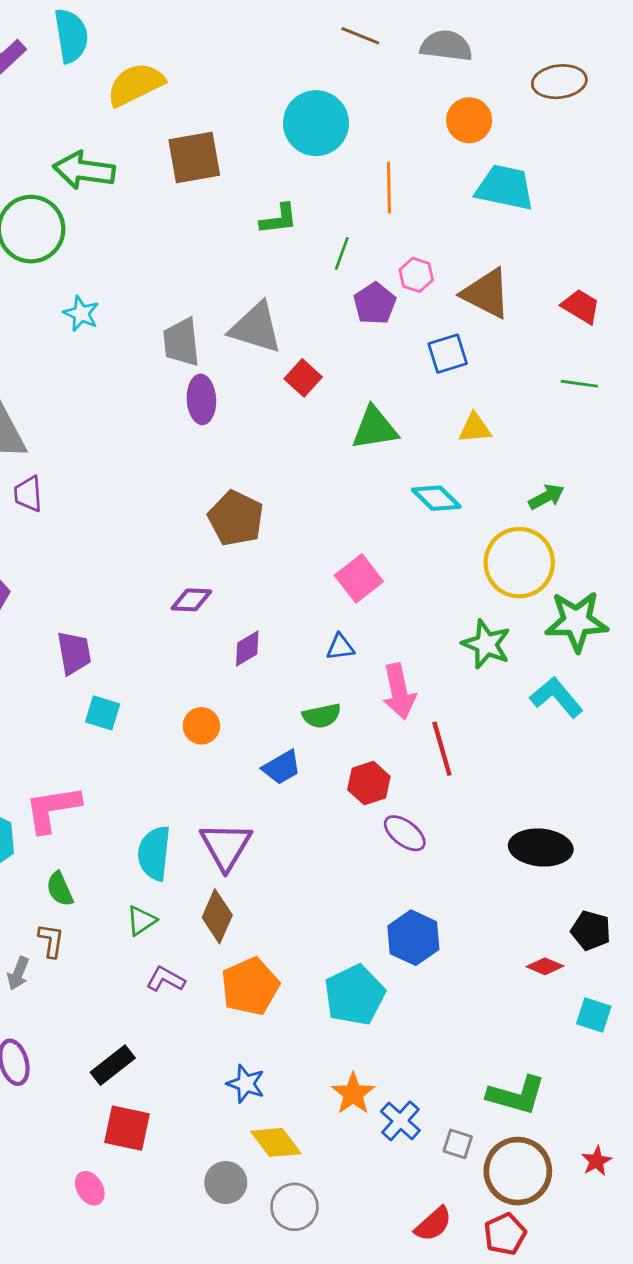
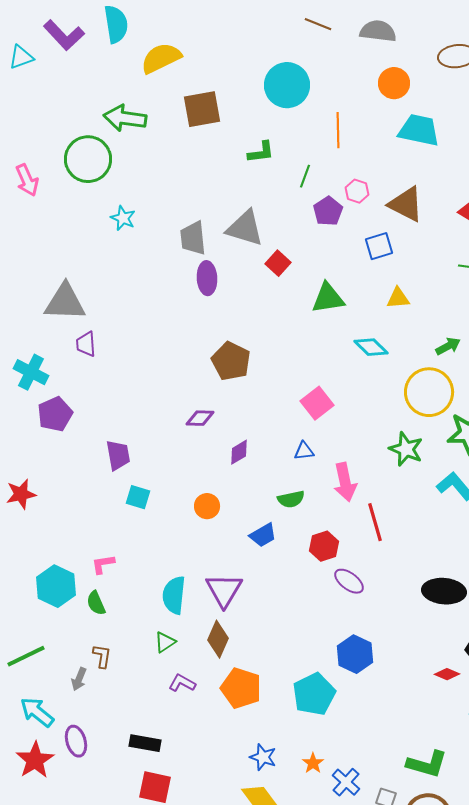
pink L-shape: (53, 809) -> (103, 564), size x0.6
green semicircle: (60, 889) -> (96, 603), moved
orange pentagon: (250, 986) -> (241, 688), turned -30
black rectangle: (113, 1065) -> (145, 743), turned 48
blue star: (246, 1084) -> (263, 757), moved
orange star: (353, 1094) -> (313, 763), size x0.7

